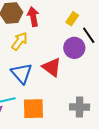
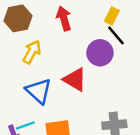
red arrow: (33, 17) -> (64, 18), moved
yellow rectangle: (72, 19) -> (112, 16), moved

